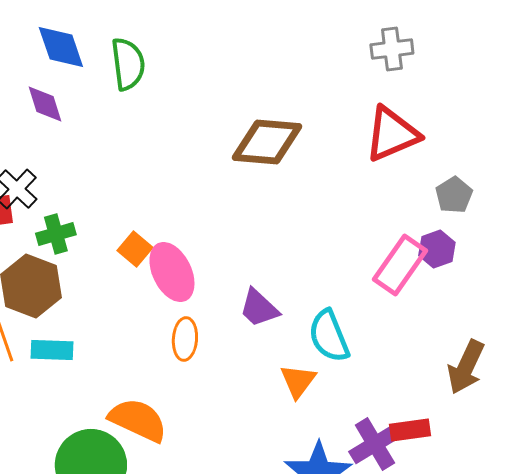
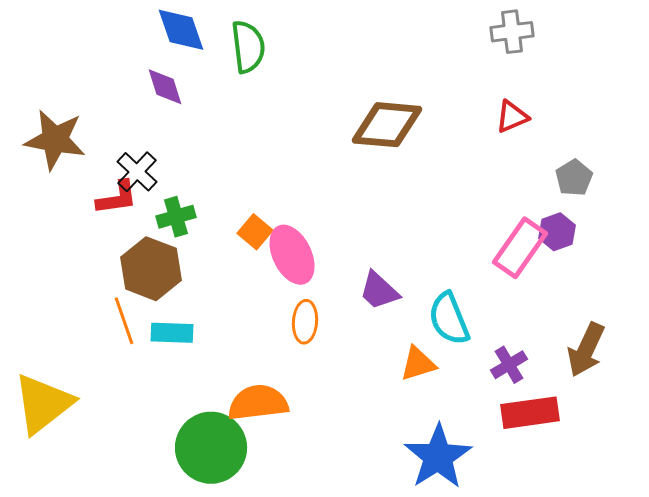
red triangle: (392, 134) -> (512, 117), size x0.6
orange triangle: (298, 381) -> (418, 364), turned 36
orange semicircle: (138, 420) -> (258, 403), turned -32
red rectangle: (410, 430) -> (530, 413), size x1.4
purple cross: (375, 444) -> (509, 365), moved, size x0.7

